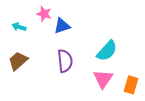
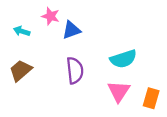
cyan semicircle: (107, 51) -> (123, 59), turned 30

